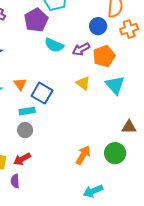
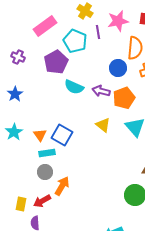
purple arrow: (81, 49) -> (101, 91), turned 42
orange triangle: (20, 84) -> (40, 135), moved
orange arrow: (83, 155) -> (62, 186), moved

